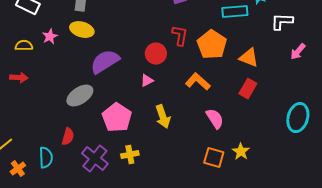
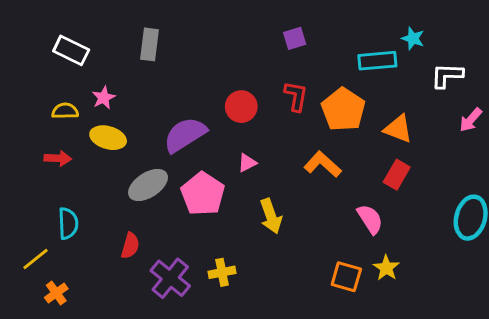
yellow ellipse: (82, 30) -> (108, 138), moved
red circle: (156, 54) -> (241, 107), moved
pink pentagon: (117, 118) -> (203, 194), moved
pink semicircle: (215, 119) -> (370, 219), moved
cyan semicircle: (46, 158) -> (68, 223), moved

